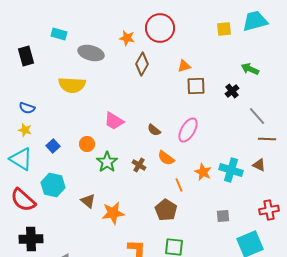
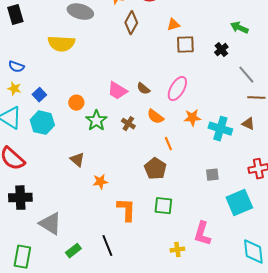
pink trapezoid: (114, 121) -> (117, 91), moved
blue square: (53, 146) -> (39, 95), moved
orange star: (203, 172) -> (192, 118), moved, turned -30
cyan hexagon: (53, 185) -> (42, 123), moved
orange star: (113, 213) -> (100, 182), moved, size x0.7

